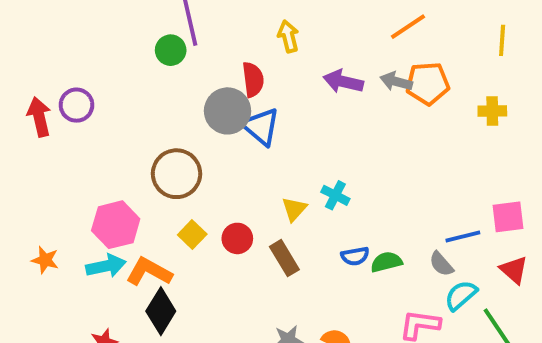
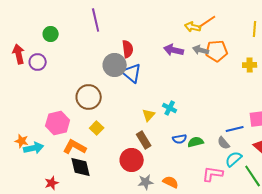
yellow arrow: (288, 36) -> (193, 27), moved, turned -63
green circle: (171, 50) -> (51, 34), moved
red arrow: (39, 117) -> (19, 54), moved
red circle: (237, 238) -> (132, 160), moved, size x1.5
cyan arrow: (106, 266) -> (34, 148), moved
black diamond: (161, 311) -> (81, 167), turned -45

